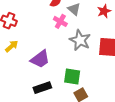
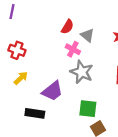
gray star: (80, 40) -> (82, 72), moved
black rectangle: (42, 88) -> (35, 113), moved, turned 30

